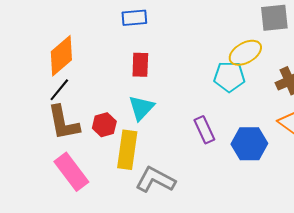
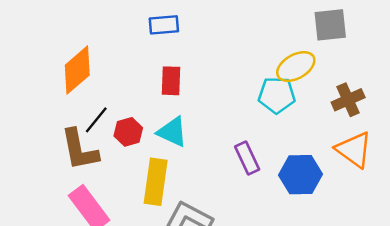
black line: (59, 90) -> (96, 120), moved
cyan triangle: (141, 108) -> (172, 132), turned -48
red hexagon: (104, 125) -> (128, 132), moved

